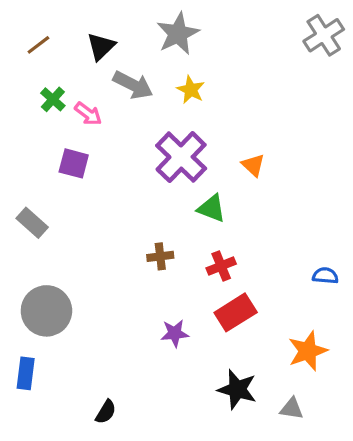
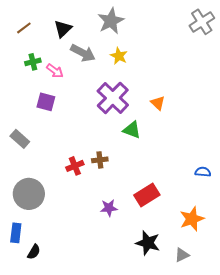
green cross: (53, 99) -> (33, 62), turned 35
red cross: (221, 266) -> (75, 166), moved
gray triangle: (292, 409) -> (182, 255), turned -35
black semicircle: (106, 412) -> (34, 252), moved

